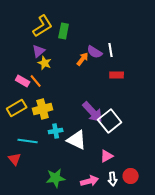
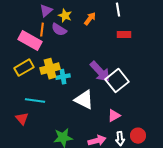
purple semicircle: (95, 52) -> (59, 30), moved
yellow star: (45, 63) -> (65, 16), moved
pink rectangle: (23, 81) -> (30, 41), size x1.6
orange line: (36, 81) -> (42, 30), moved, turned 48
cyan cross: (56, 131) -> (63, 77), moved

